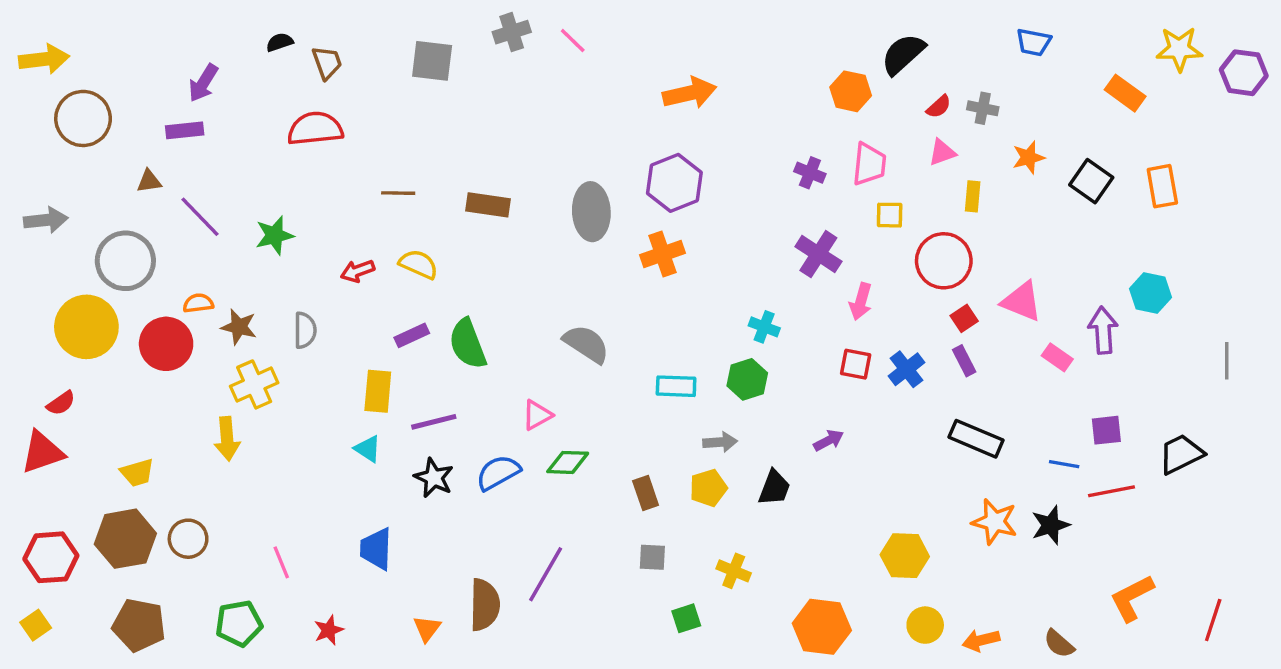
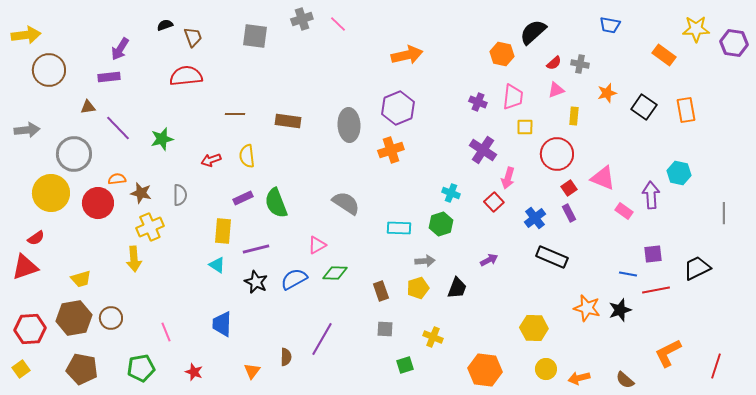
yellow semicircle: (419, 264) -> (247, 156), turned -120
red square: (856, 364) -> (494, 202), moved, turned 36
black rectangle: (976, 439) -> (552, 257), moved
brown semicircle: (485, 605) -> (286, 357), size x0.6
red star: (329, 630) -> (194, 372), turned -30

